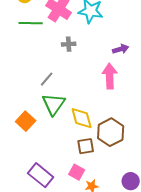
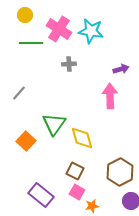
gray line: (47, 79) -> (19, 93), moved
brown hexagon: (111, 132) -> (120, 172), moved
brown square: (86, 146) -> (75, 171), moved, turned 36

